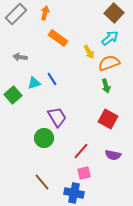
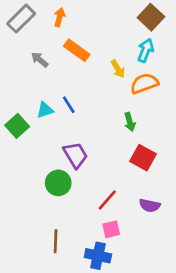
cyan arrow: (110, 38) -> (146, 50), turned -30
gray arrow: (20, 57) -> (40, 60), moved, turned 32
green arrow: (106, 86) -> (130, 122), moved
brown line: (42, 182) -> (56, 241), turned 42

